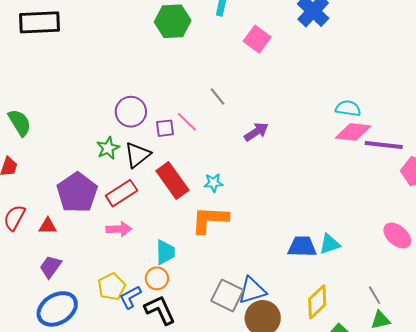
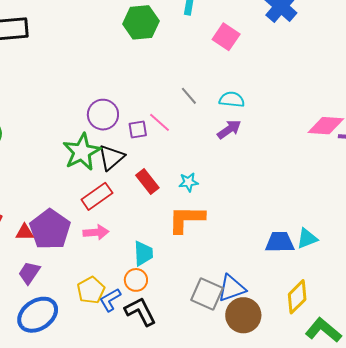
cyan semicircle: (348, 108) -> (232, 99), moved
green star: (108, 148) -> (82, 152), size x1.6
red rectangle: (172, 181) -> (147, 182), size x0.7
purple pentagon: (77, 193) -> (50, 229), moved

